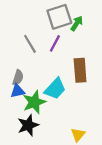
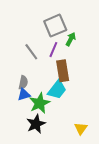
green arrow: (77, 23) -> (71, 39), moved
brown rectangle: (80, 70) -> (63, 71), moved

